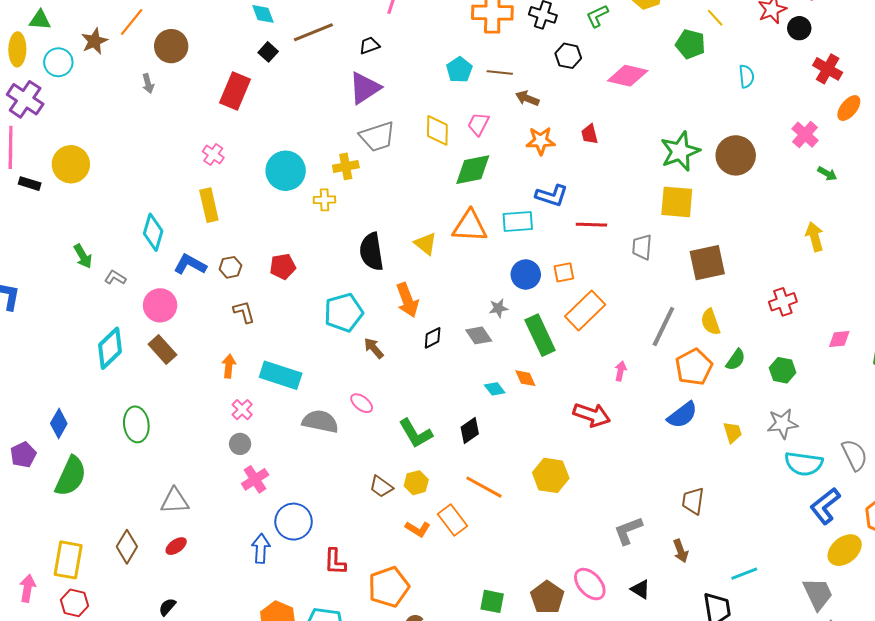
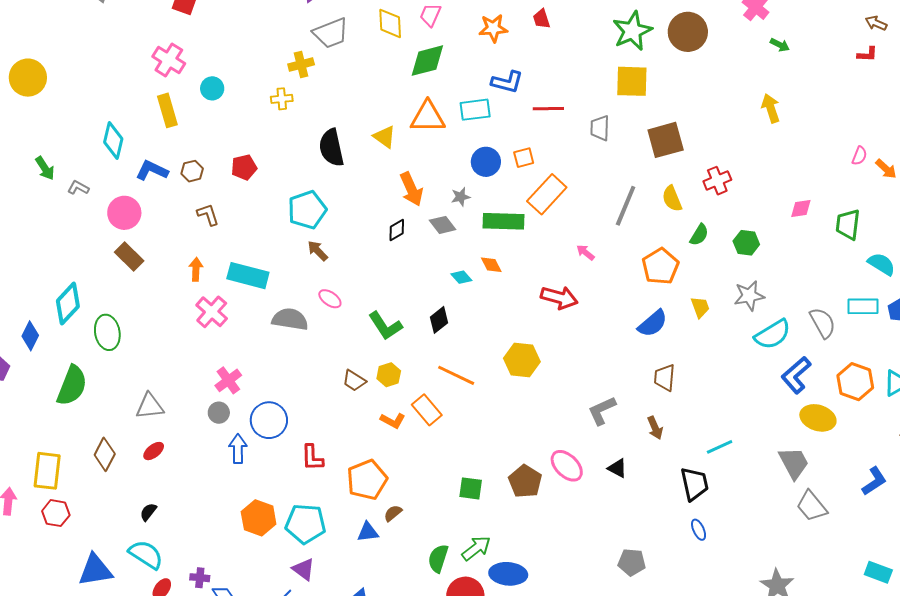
pink cross: (213, 155) -> (169, 60), size x1.5
cyan circle: (286, 171) -> (212, 88), moved, size x0.6
orange arrow: (407, 300) -> (411, 189), moved
red cross: (783, 302) -> (717, 181), moved
green rectangle: (540, 335) -> (504, 221), turned -60
cyan diamond: (110, 348) -> (68, 304), moved
brown arrow: (374, 348) -> (318, 251), moved
orange pentagon: (694, 367) -> (660, 266), moved
pink arrow: (621, 371) -> (585, 252), turned -60
pink cross: (242, 410) -> (212, 312), size x1.5
blue semicircle: (682, 415) -> (653, 323), moved
gray circle: (240, 444) -> (219, 413), moved
cyan semicircle: (804, 464) -> (773, 334), turned -36
green semicircle: (71, 476) -> (72, 386), moved
yellow ellipse: (845, 550) -> (818, 418), turned 60

